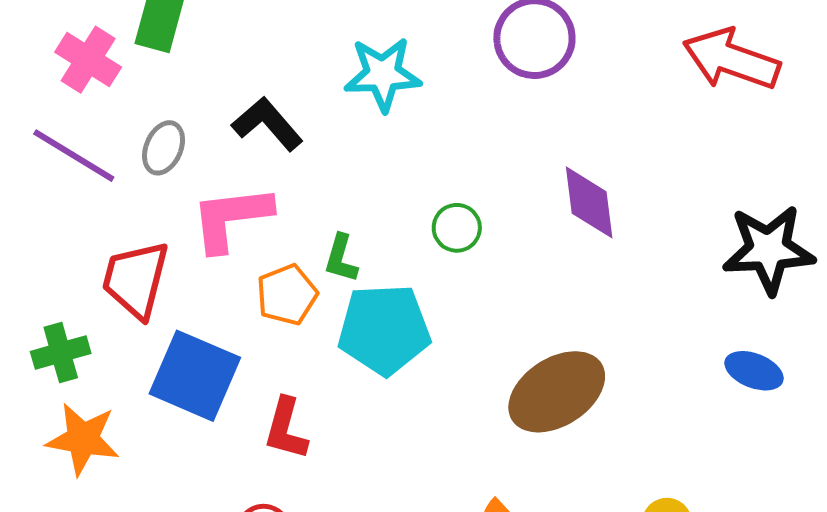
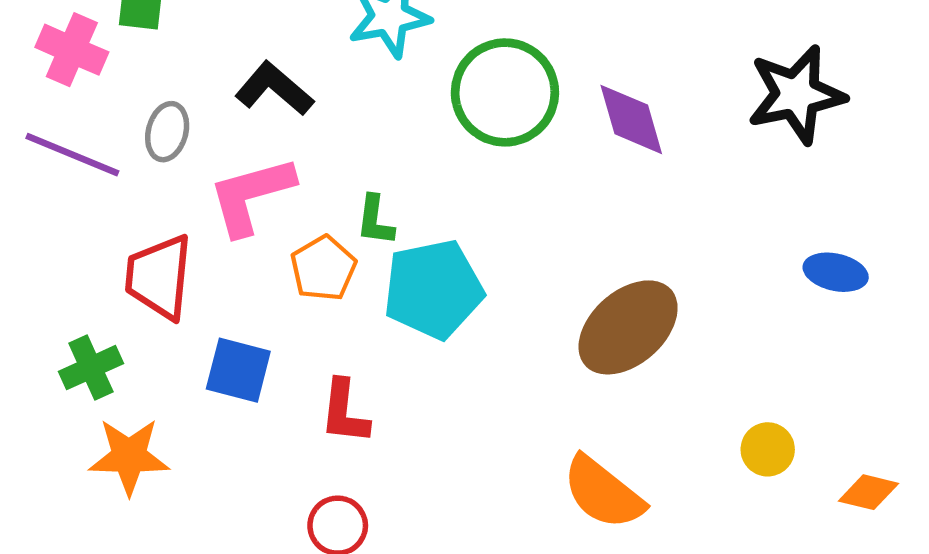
green circle: (457, 228) -> (505, 92), moved, size x2.0
black star: (769, 250) -> (796, 95), moved
blue square: (195, 376) -> (238, 370), size x0.7

